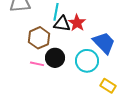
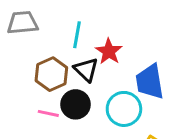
black triangle: (62, 24) -> (86, 70), moved, turned 36
blue trapezoid: (104, 43) -> (150, 82), turned -145

